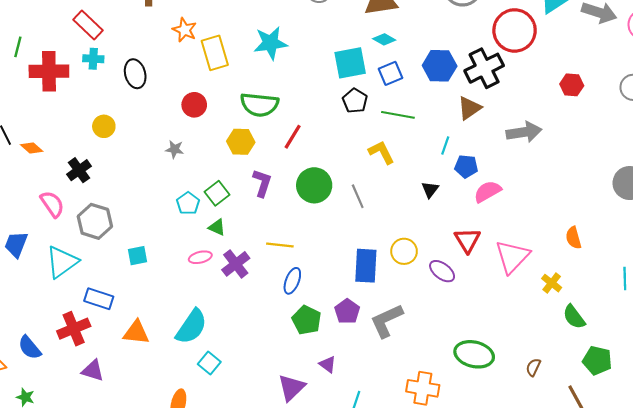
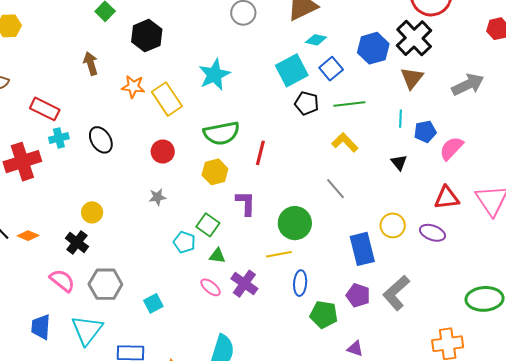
yellow circle: (104, 126) -> (92, 212), moved
green circle: (314, 185) -> (295, 223), moved
red triangle: (467, 240) -> (447, 198), turned -48
pink ellipse: (200, 257) -> (211, 287), turned 70

